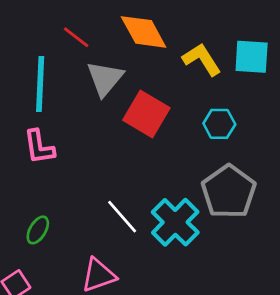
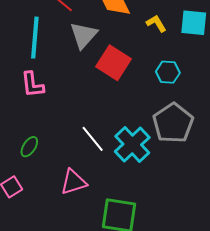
yellow L-shape: (202, 59) -> (156, 23), size x0.7

